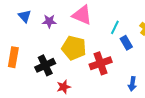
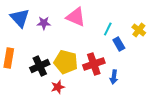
blue triangle: (25, 16) -> (20, 18), size x1.5
yellow pentagon: (74, 48) -> (66, 62), moved
blue arrow: (132, 84) -> (114, 77), moved

